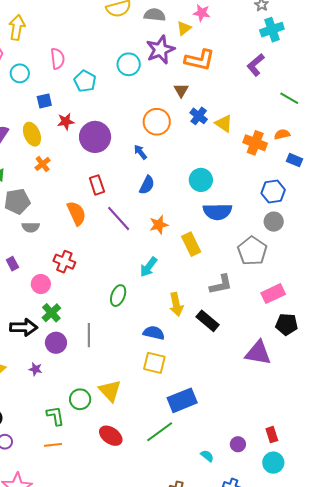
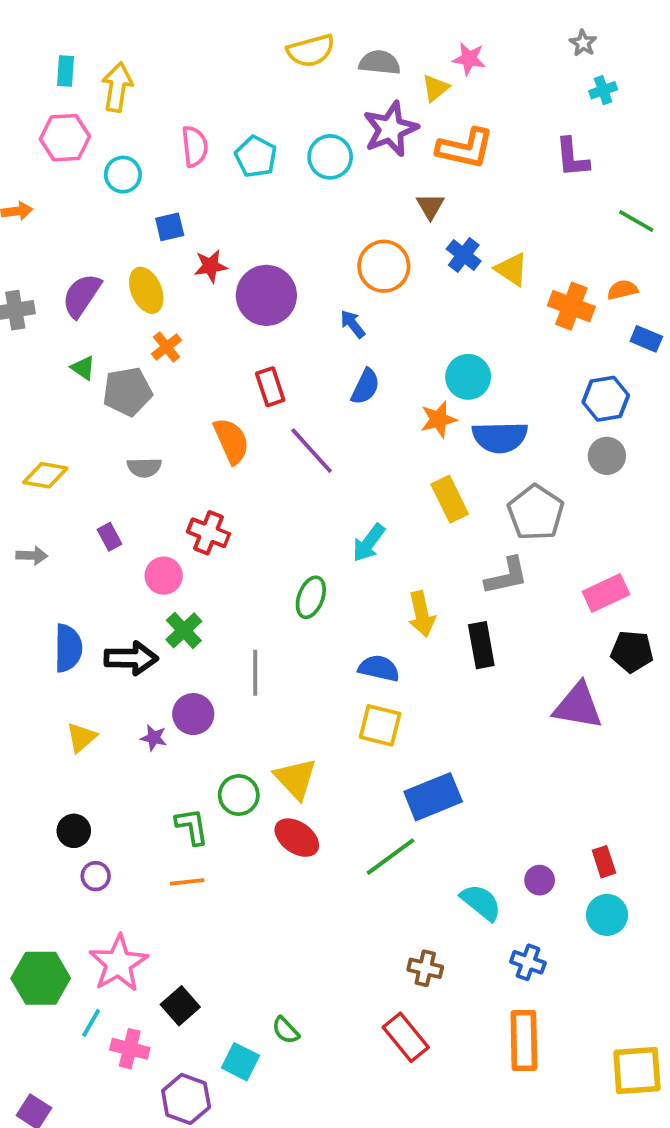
cyan cross: (272, 30) -> (603, 90), size x0.6
purple L-shape: (256, 65) -> (572, 158), turned -55
cyan pentagon: (85, 81) -> (256, 157), moved
gray pentagon: (17, 201) -> (127, 392), moved
orange star: (159, 225) -> (439, 419), moved
gray pentagon: (252, 251) -> (536, 513), moved
black rectangle: (208, 321) -> (481, 645), turned 40
purple circle: (56, 343) -> (193, 714), moved
red ellipse: (111, 436) -> (297, 838), moved
cyan semicircle: (207, 456) -> (481, 902), size x1.6

